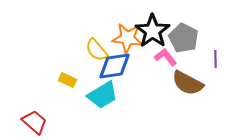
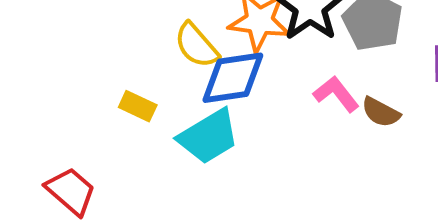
pink L-shape: (166, 57) -> (336, 94), moved
brown semicircle: (188, 83) -> (381, 112), size x0.6

